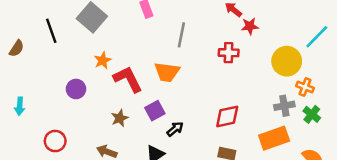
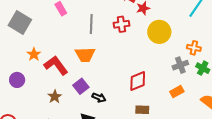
red cross: (229, 53) -> (121, 24), moved
yellow circle: (287, 61) -> (159, 32), moved
black arrow: (175, 129) -> (99, 98), turned 72
orange rectangle: (274, 138) -> (177, 92), size x0.6

